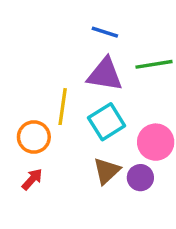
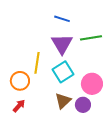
purple triangle: (105, 74) -> (62, 44), turned 50

